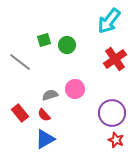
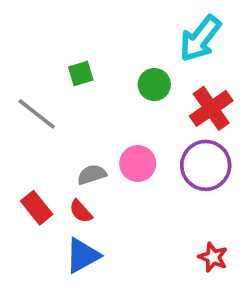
green circle: (67, 45) -> (154, 85), moved
purple circle: (112, 113) -> (206, 165), moved

